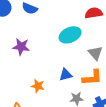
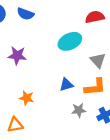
orange star: (38, 86) -> (27, 98), moved

